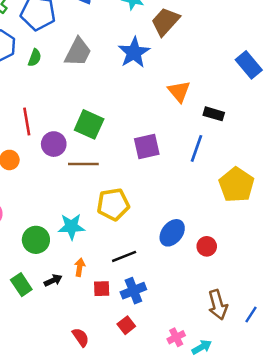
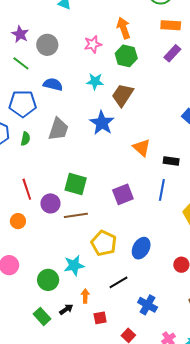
yellow pentagon: (113, 204) -> (104, 243), turned -30
blue ellipse: (172, 233) -> (141, 248), moved
red square: (102, 289) -> (100, 318), moved
blue cross: (133, 291) -> (148, 305), moved, turned -30

